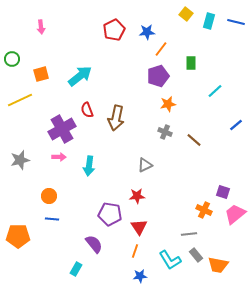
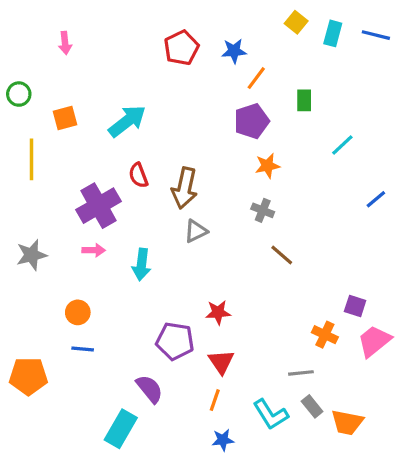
yellow line: (20, 100) -> (32, 159), turned -65
brown line: (194, 140) -> (282, 255), moved
gray triangle: (145, 165) -> (196, 231), moved
cyan rectangle: (76, 269) -> (121, 429), size x1.6

